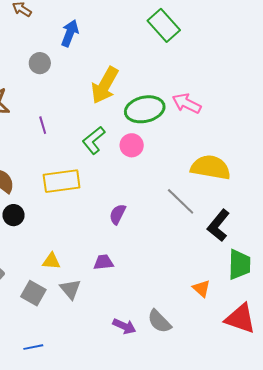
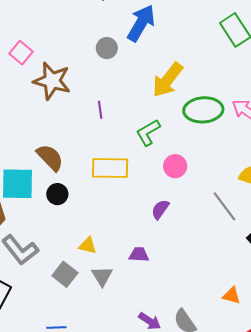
blue arrow: (70, 33) -> (141, 23), size x1.4
pink circle: (132, 145) -> (175, 166), moved
orange triangle: (201, 288) -> (232, 296), turned -36

